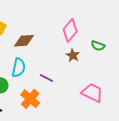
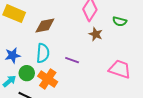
orange cross: (30, 99) -> (48, 79), moved

